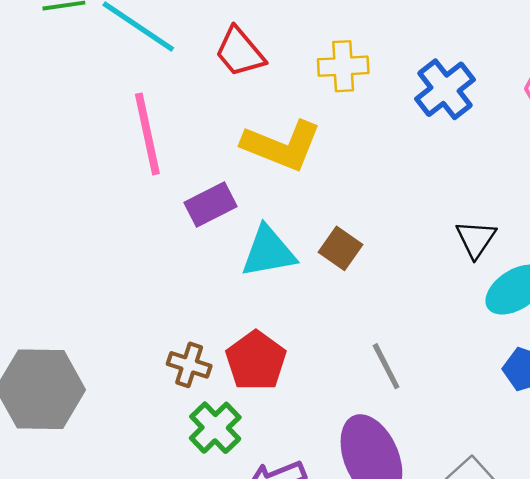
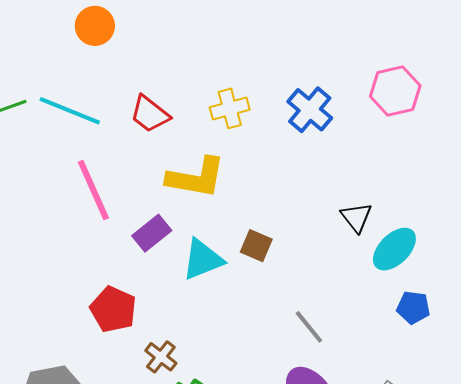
red pentagon: (256, 361) -> (113, 309), moved
brown cross: (189, 365) -> (161, 357), turned 32

